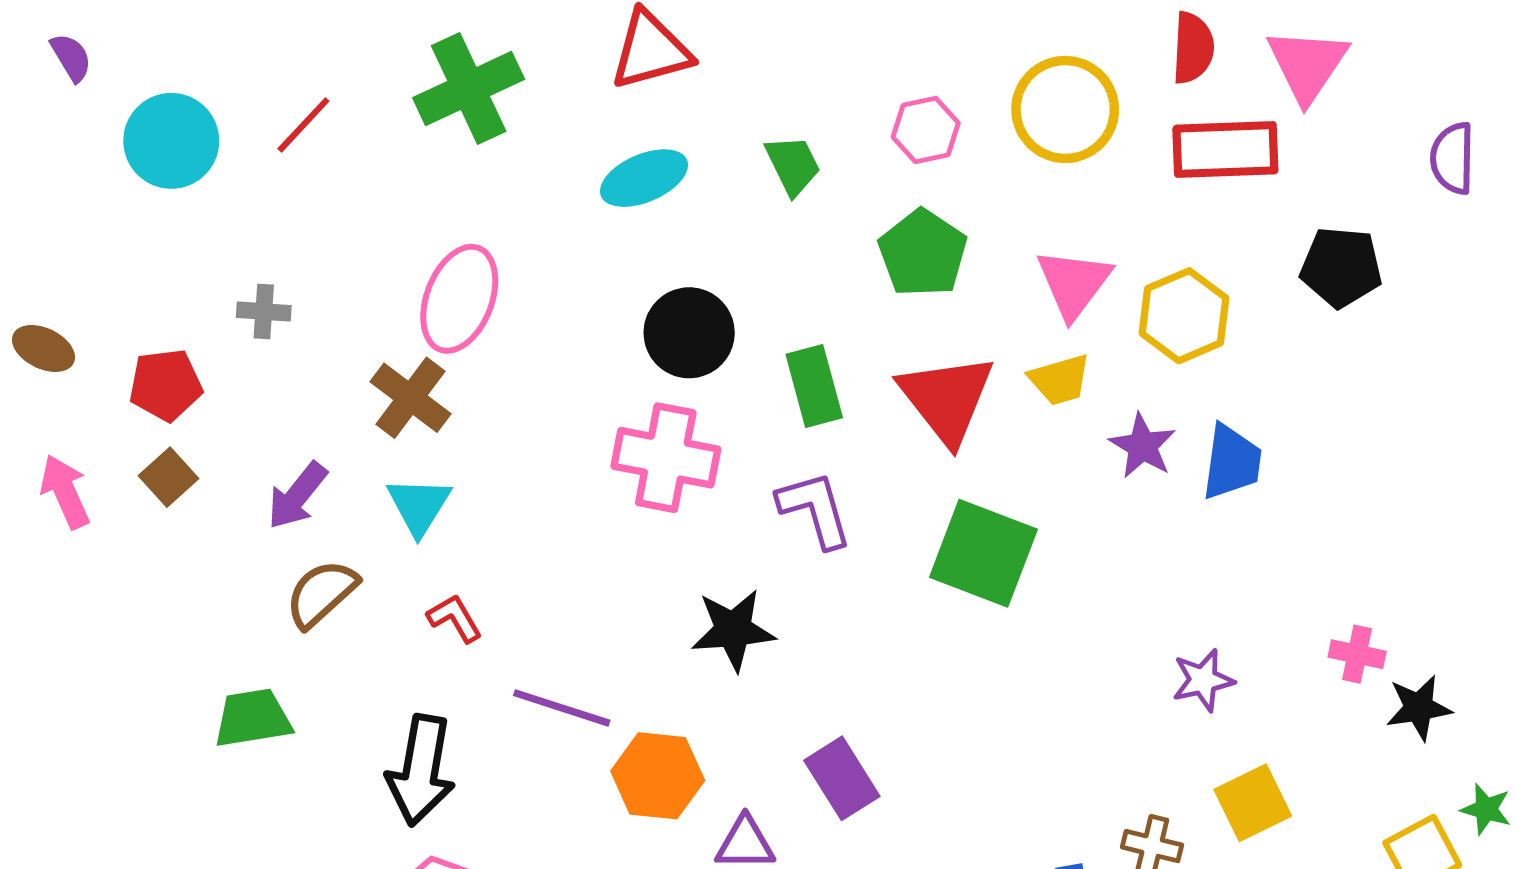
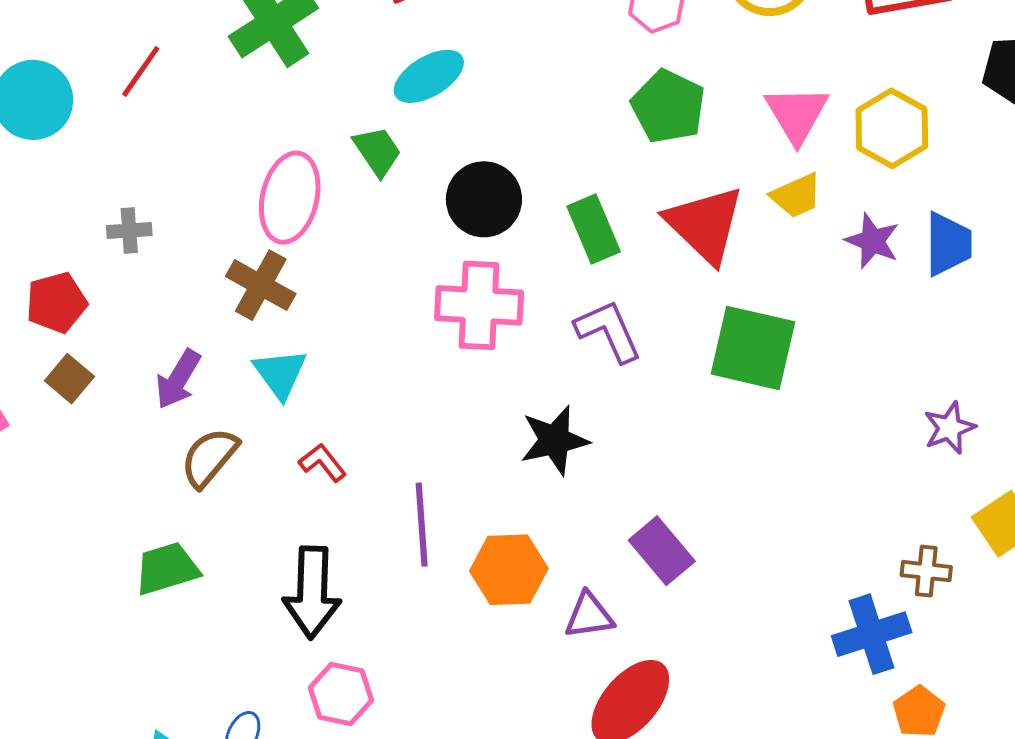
green trapezoid: (793, 165) -> (377, 151), moved
purple line: (562, 708) -> (422, 525), turned 76

